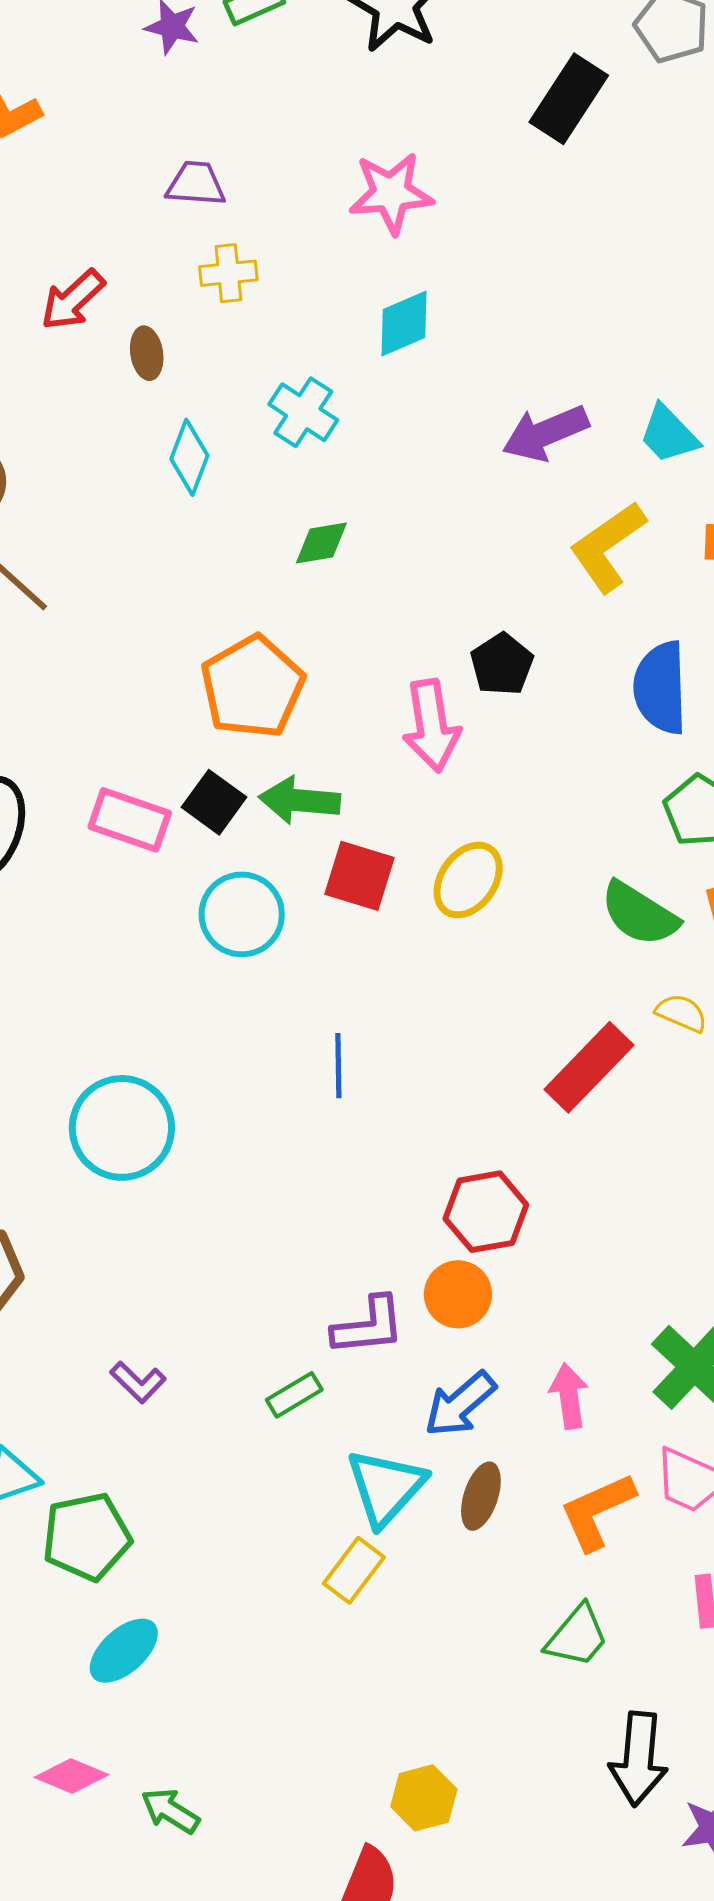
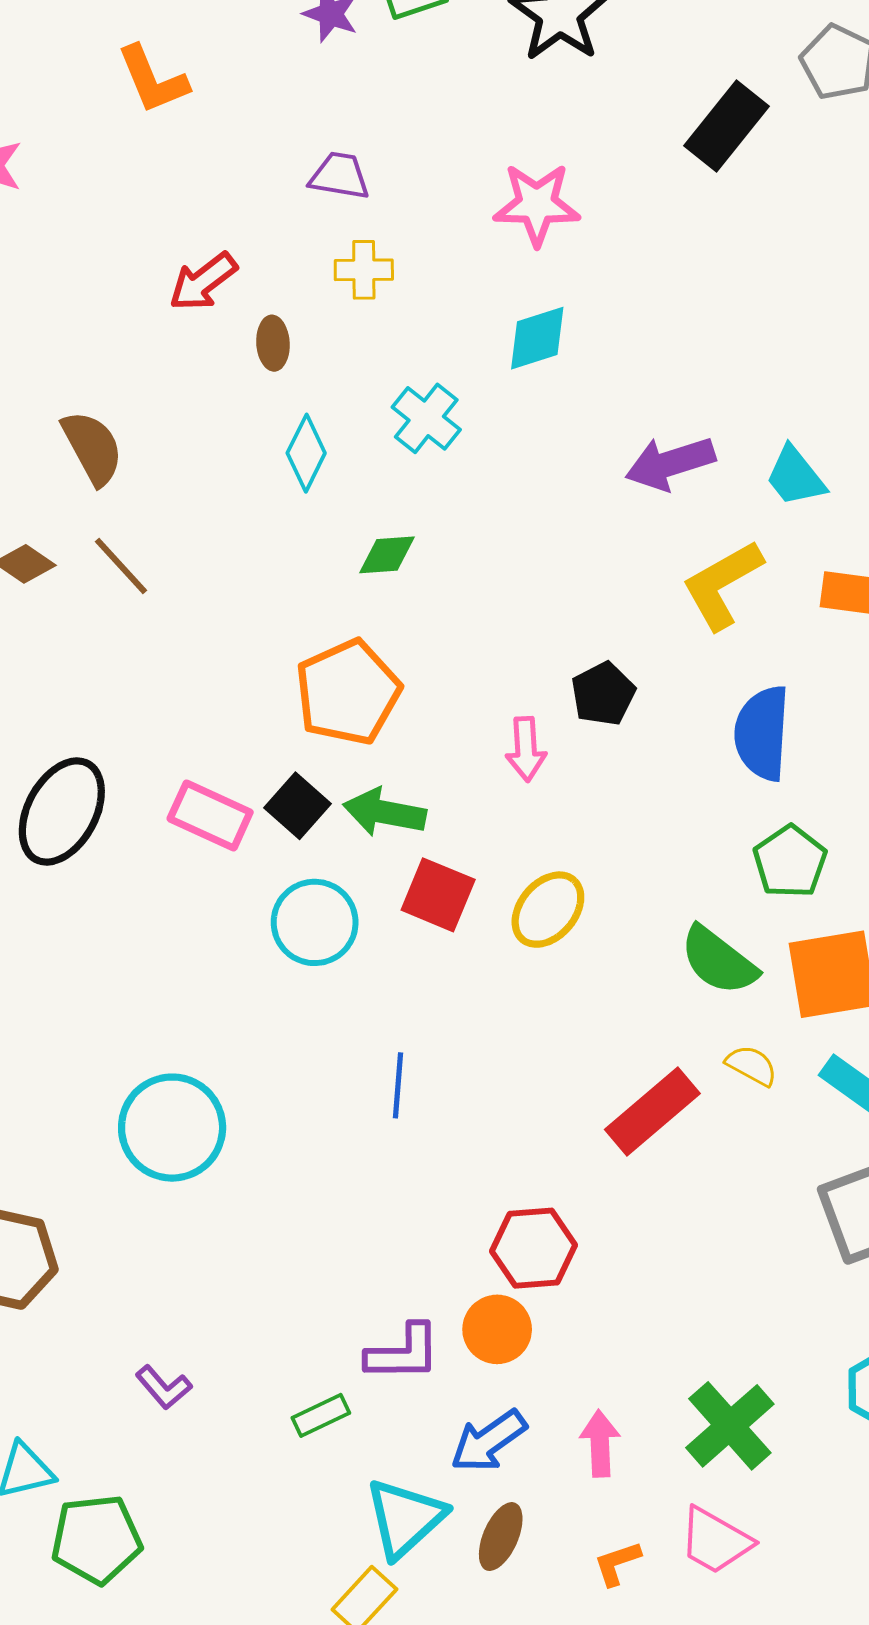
green diamond: (321, 543) -> (387, 555), moved
pink arrow: (432, 726) -> (526, 749), size x0.7
orange L-shape: (597, 1511) -> (617, 1563), size x0.6

